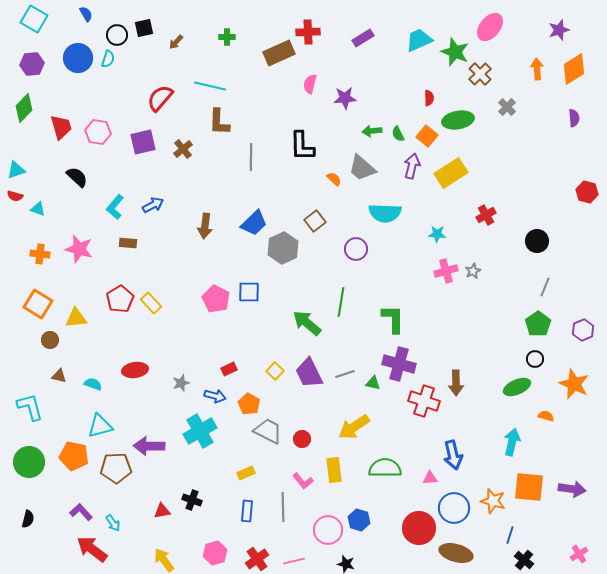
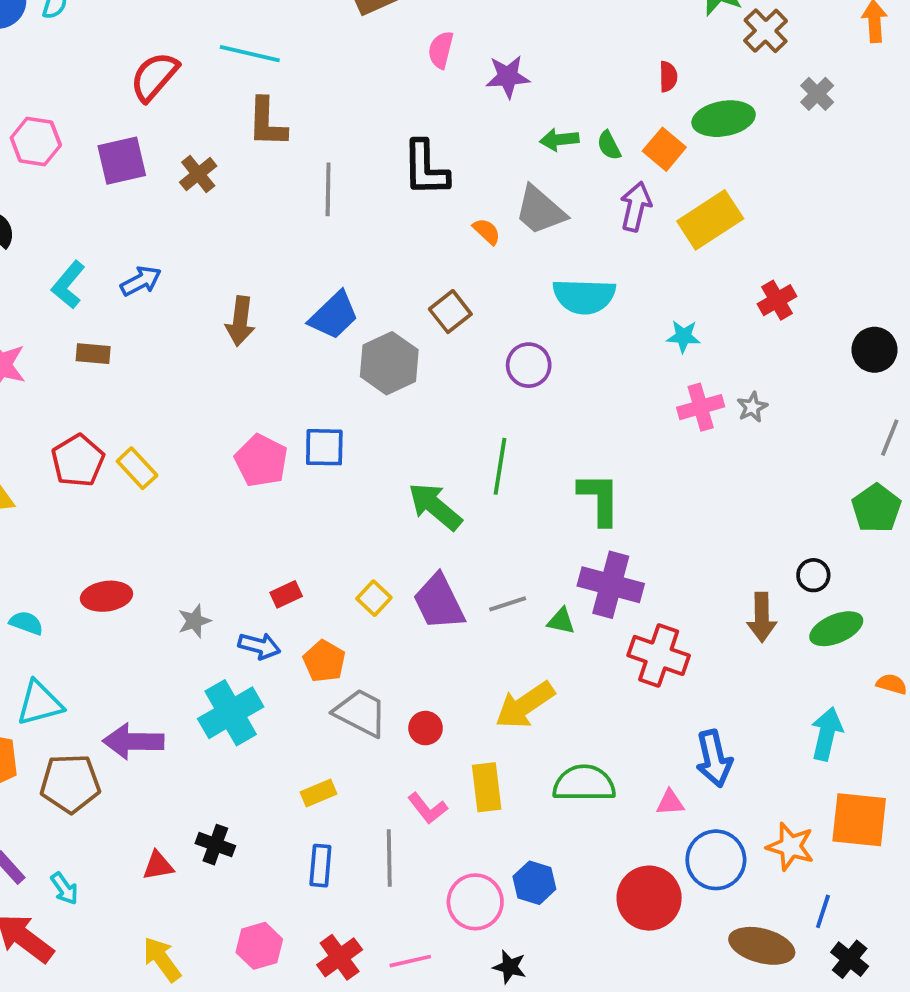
black circle: (535, 359) -> (813, 575), moved
brown arrow: (456, 383) -> (762, 617), moved
brown ellipse: (456, 553) -> (762, 946), moved

